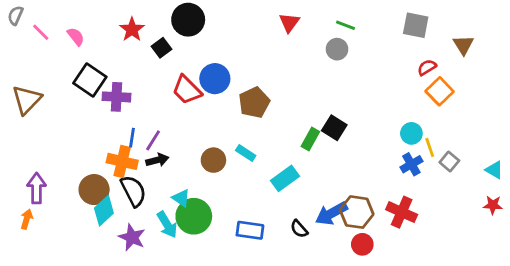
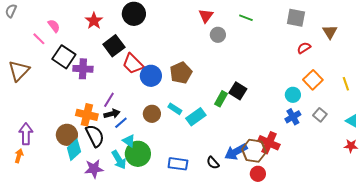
pink line: (41, 32) -> (39, 39), moved
black square: (161, 48) -> (114, 46), moved, size x1.5
gray circle: (337, 49) -> (218, 35), moved
blue circle: (215, 79) -> (151, 76), moved
orange square: (440, 91) -> (313, 80), moved
blue line: (132, 138) -> (121, 123), moved, turned 40
yellow line: (430, 147) -> (346, 84), moved
cyan rectangle: (285, 178) -> (196, 117), moved
red cross: (402, 212) -> (269, 143), moved
purple star: (132, 237) -> (94, 169), turned -30

